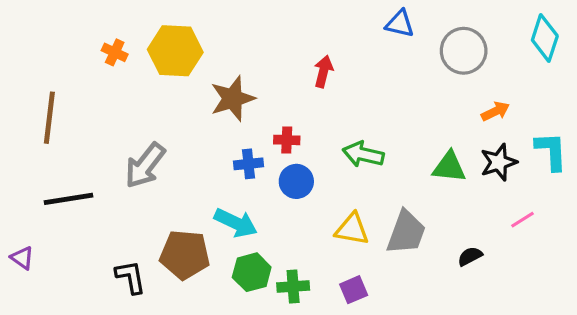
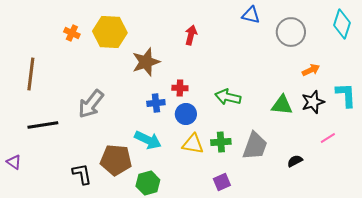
red arrow: (323, 71) -> (191, 35), moved
yellow triangle: (352, 229) -> (193, 144), moved
green hexagon: (252, 272) -> (148, 183), moved
green cross: (293, 287) -> (221, 142), moved

